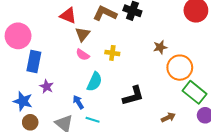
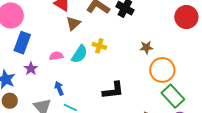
pink semicircle: (83, 55) -> (56, 56), moved, turned 128
cyan semicircle: (94, 82) -> (79, 54), moved

